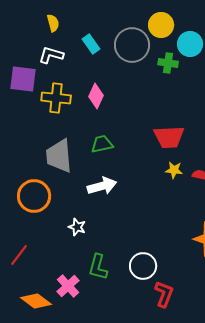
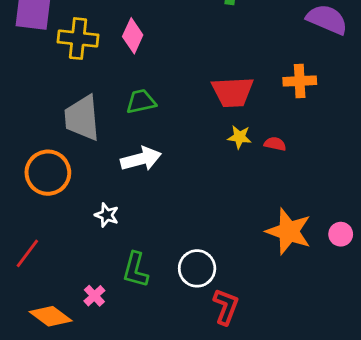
pink cross: (68, 286) -> (94, 296), size x0.7

